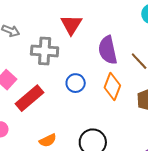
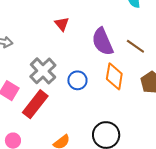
red triangle: (71, 25) -> (62, 24), size x0.7
gray cross: (45, 51) -> (43, 71), moved, turned -36

